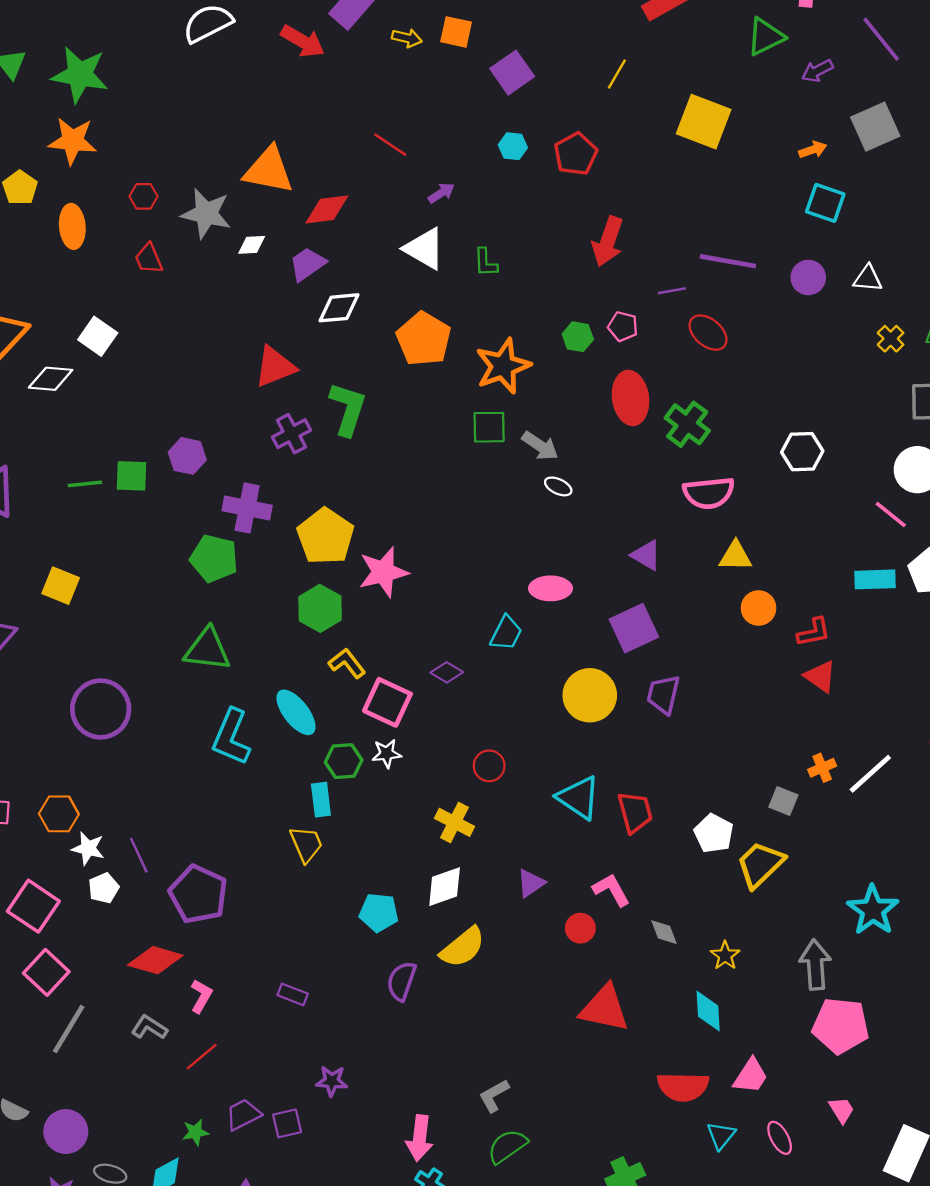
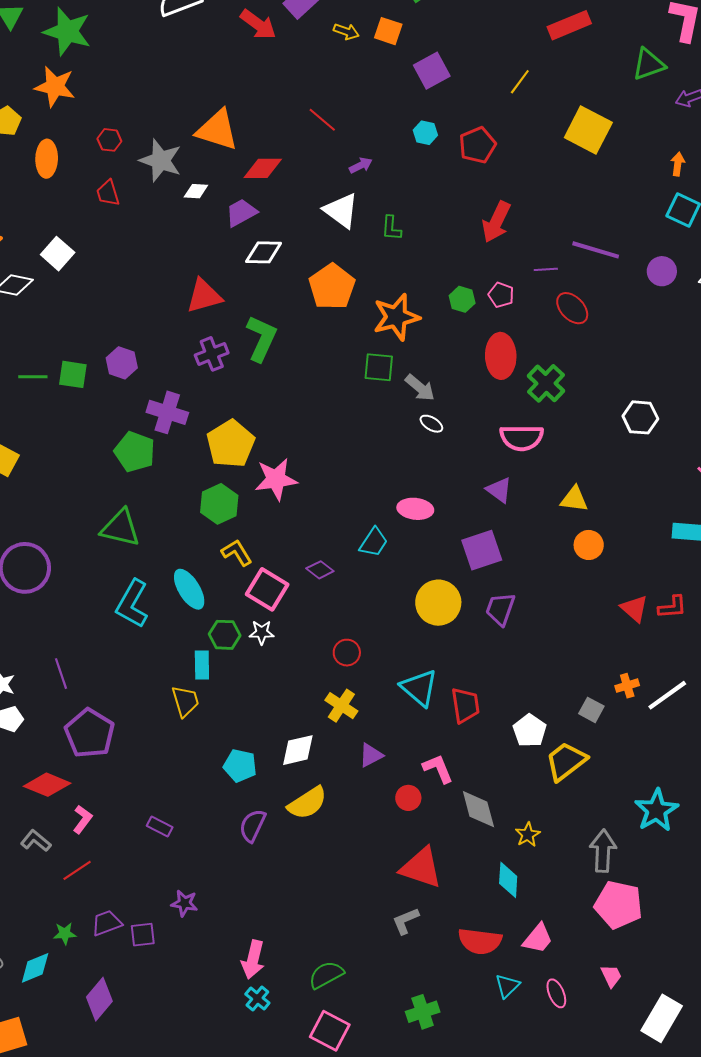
orange arrow: (813, 150) -> (678, 164), turned -70
pink semicircle: (709, 493) -> (522, 438), moved
red L-shape: (814, 632) -> (672, 607), moved
yellow cross: (454, 822) -> (341, 706), moved
purple line: (139, 855) -> (61, 674), moved
gray diamond: (664, 932) -> (478, 809), size x1.6
gray L-shape: (494, 1096) -> (406, 921), moved

